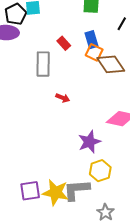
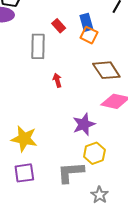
brown diamond: (111, 64) -> (106, 70), moved
red arrow: (63, 98) -> (57, 80), turned -128
yellow star: (56, 192) -> (24, 139), moved

